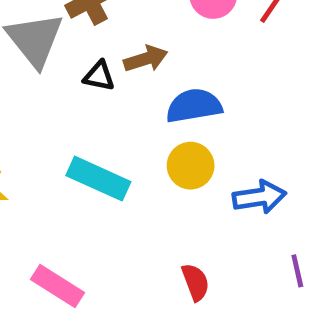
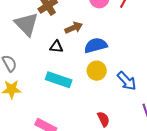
black triangle: (99, 76) -> (56, 47), moved
blue arrow: (259, 197) -> (127, 81), turned 60

